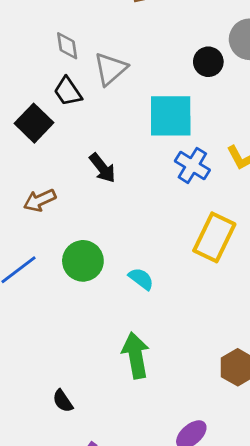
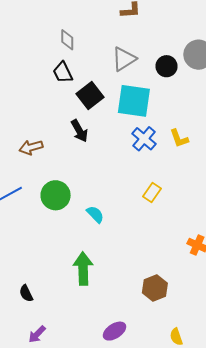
gray triangle: (110, 69) -> (124, 59), moved
black square: (34, 123) -> (90, 96), moved
yellow rectangle: (214, 237) -> (152, 192), size x0.6

